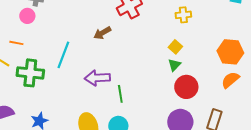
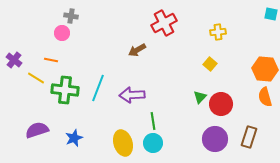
cyan line: (63, 55) -> (98, 88), moved
green triangle: (174, 65) -> (200, 97), moved
orange semicircle: (230, 80) -> (265, 97), turned -66
green line: (120, 94) -> (153, 121), moved

